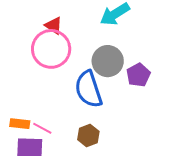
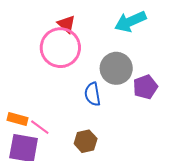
blue semicircle: (89, 89) -> (93, 94), size x0.6

